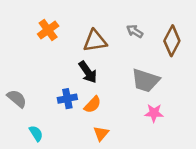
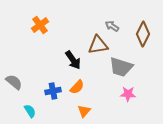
brown triangle: (95, 41) -> (98, 45), moved
blue cross: (67, 99) -> (53, 91), moved

